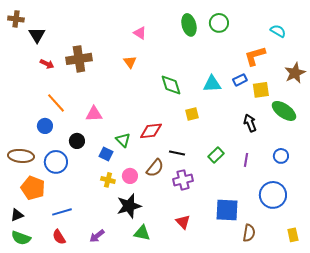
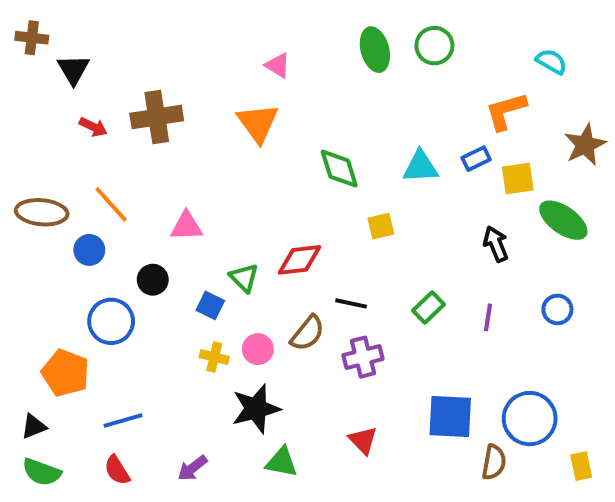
orange triangle: (130, 62) -> (258, 123), size x1.6
brown ellipse: (21, 156) -> (42, 212), moved
blue circle: (273, 195) -> (530, 419), moved

